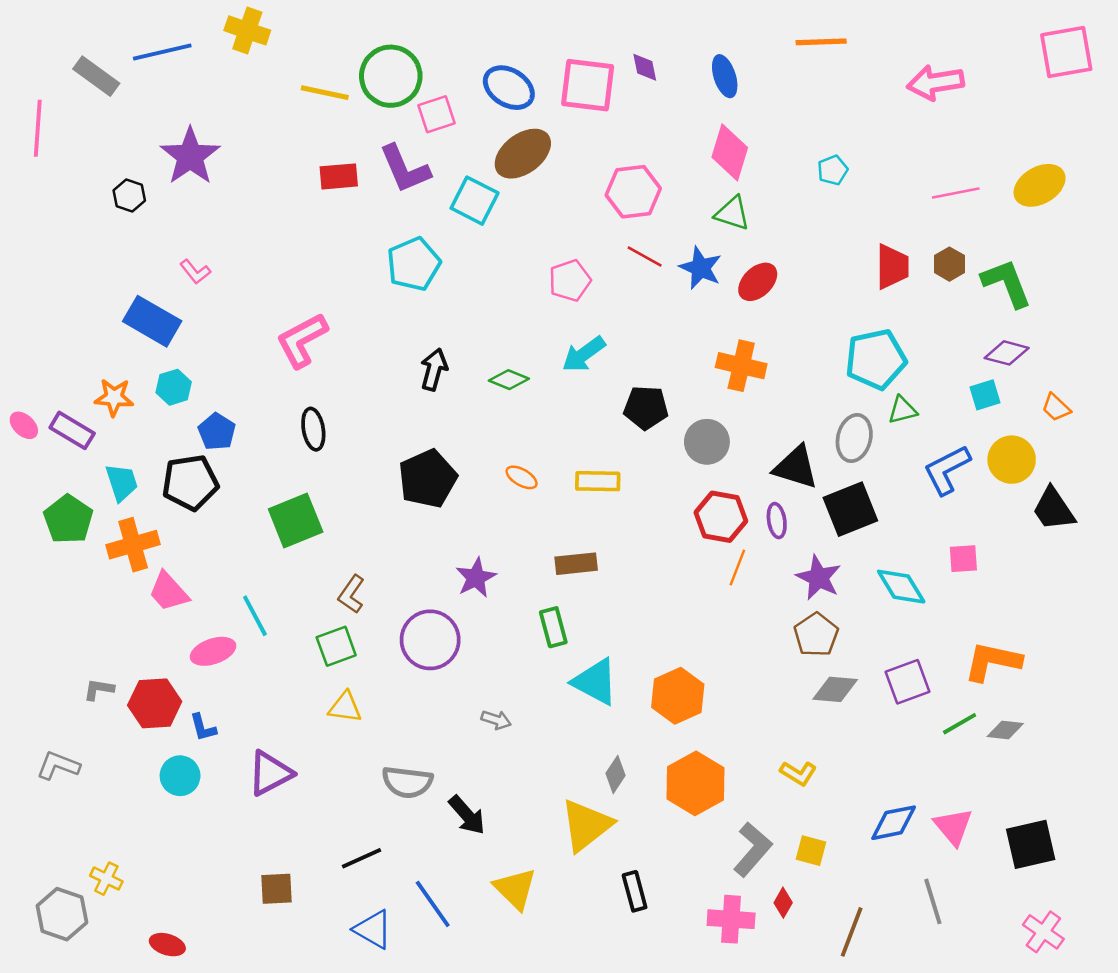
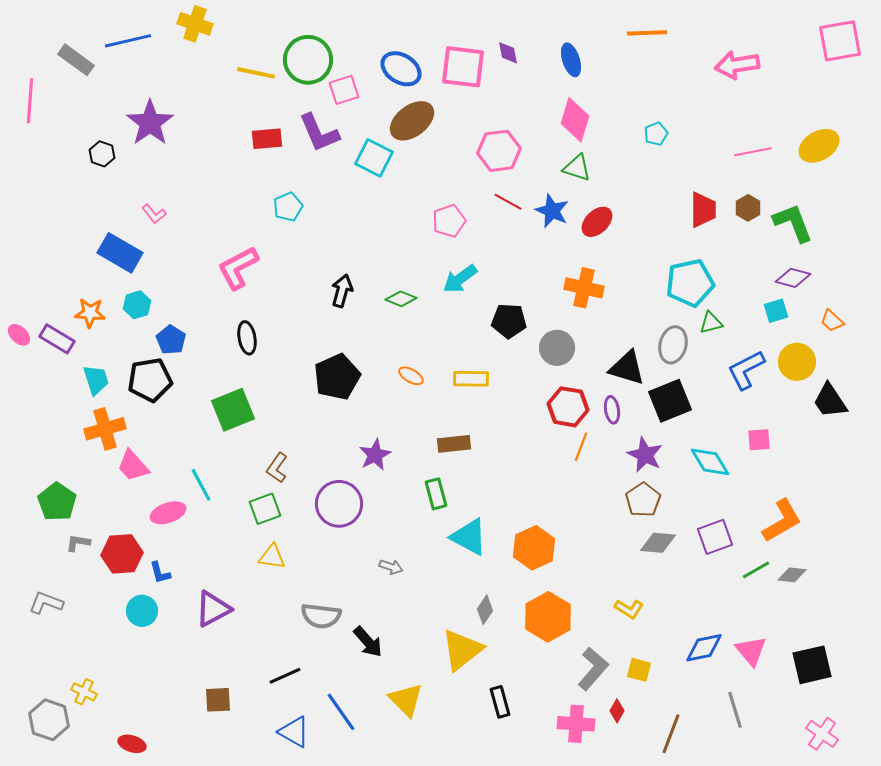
cyan pentagon: (414, 264) -> (288, 207), moved, size x0.7
green pentagon: (68, 519) -> (57, 502), moved
orange L-shape: (993, 661) -> (782, 521), turned 138

